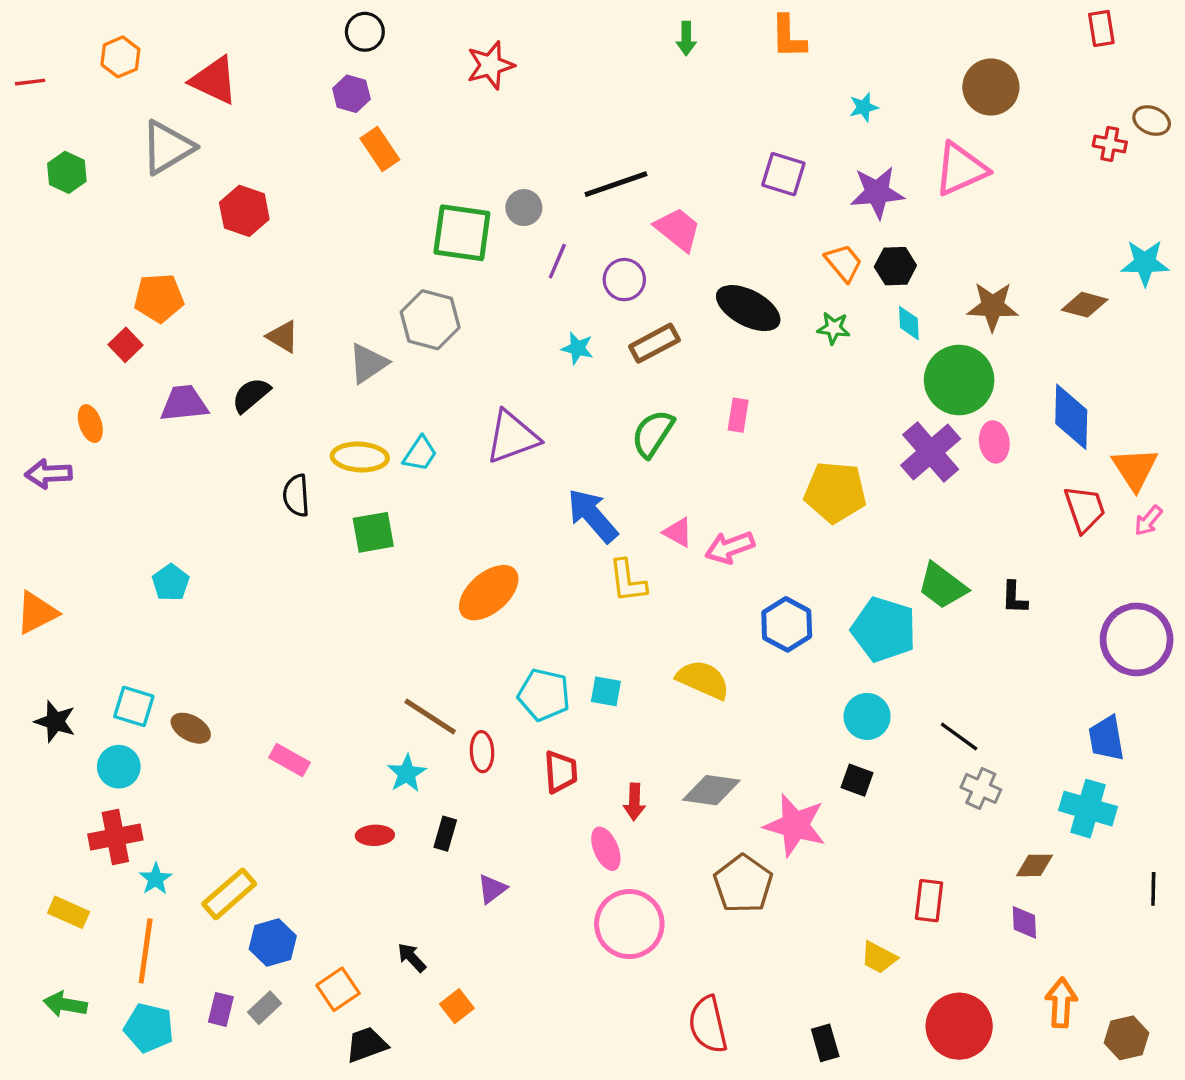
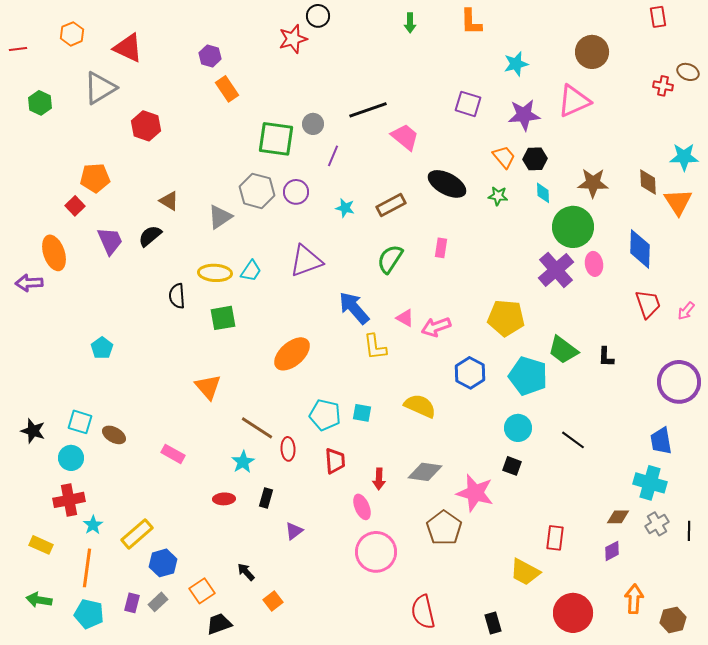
black circle: (365, 32) -> (318, 16), moved
cyan star: (864, 107) -> (516, 64), size x1.4
purple circle: (624, 280) -> (296, 192), moved
brown diamond: (1085, 305) -> (648, 182), turned 72
purple trapezoid: (184, 403) -> (110, 241), turned 72
orange ellipse: (90, 424) -> (54, 253), size x1.6
orange triangle: (1135, 469) -> (678, 202), moved
yellow pentagon: (835, 492) -> (506, 318), moved
orange triangle: (37, 613) -> (208, 387), moved, turned -44
gray cross: (981, 788) -> (657, 524), moved, turned 35
purple diamond: (1024, 922) -> (612, 551), turned 65
yellow trapezoid: (879, 958) -> (525, 572), size x1.4

